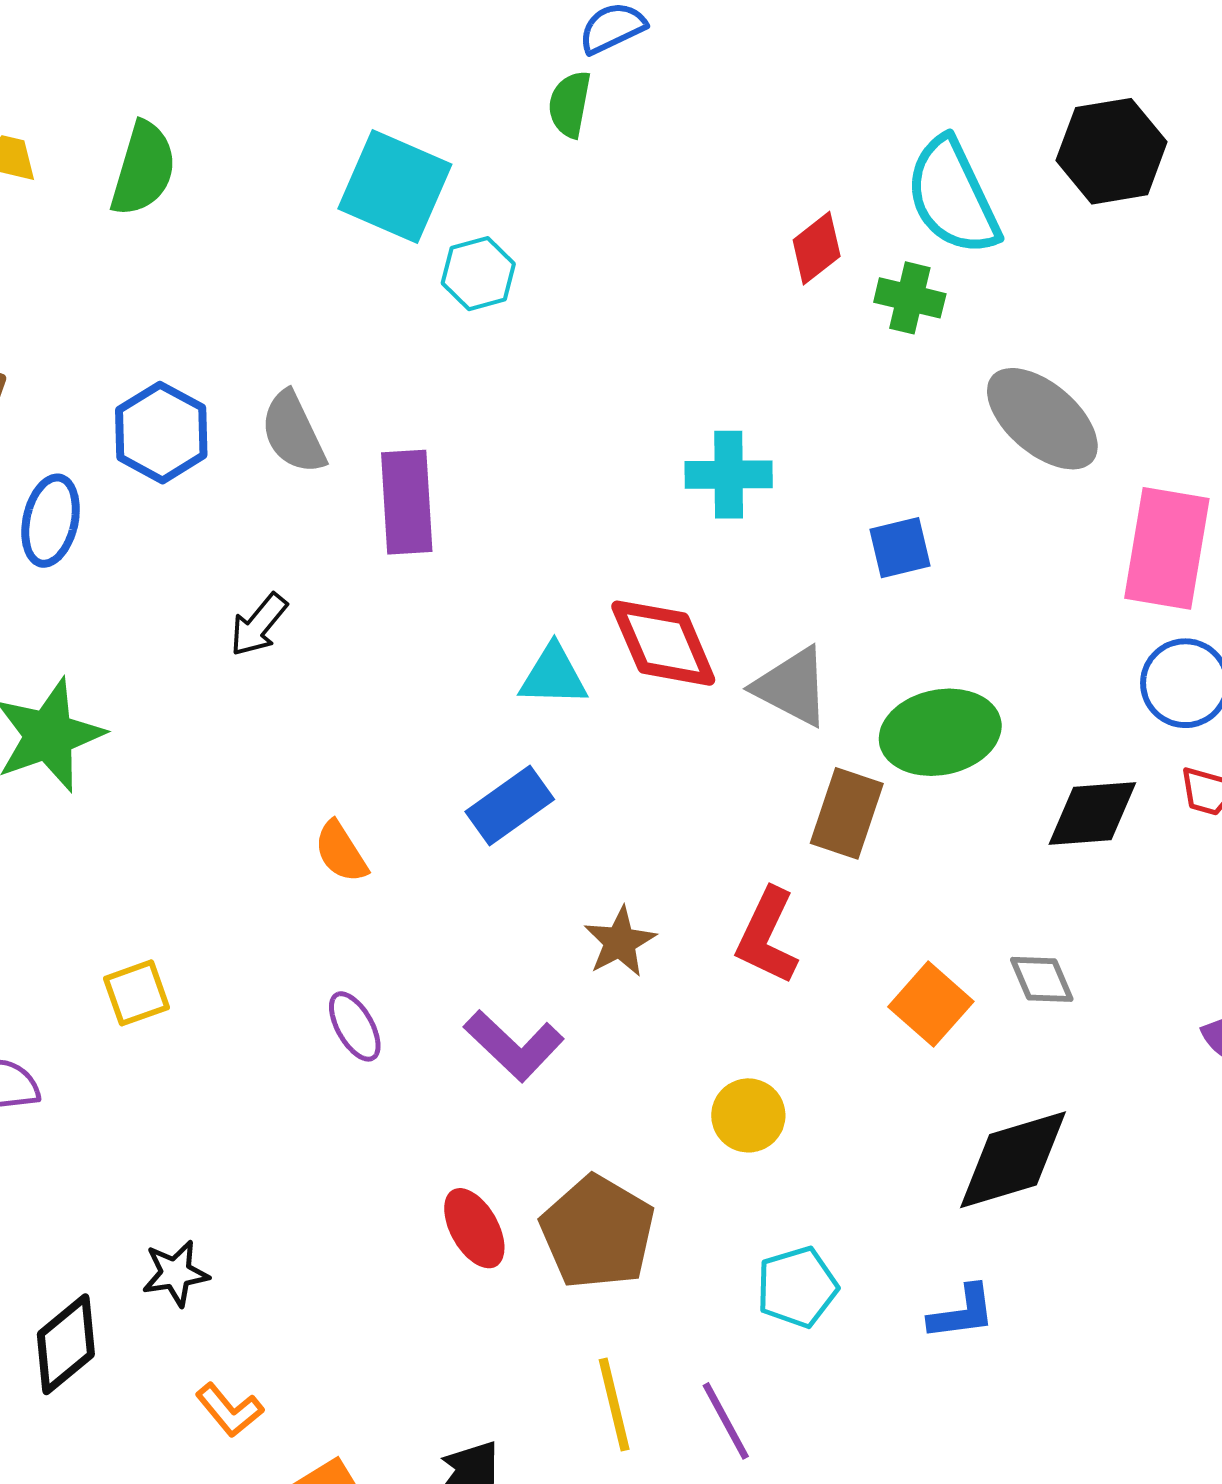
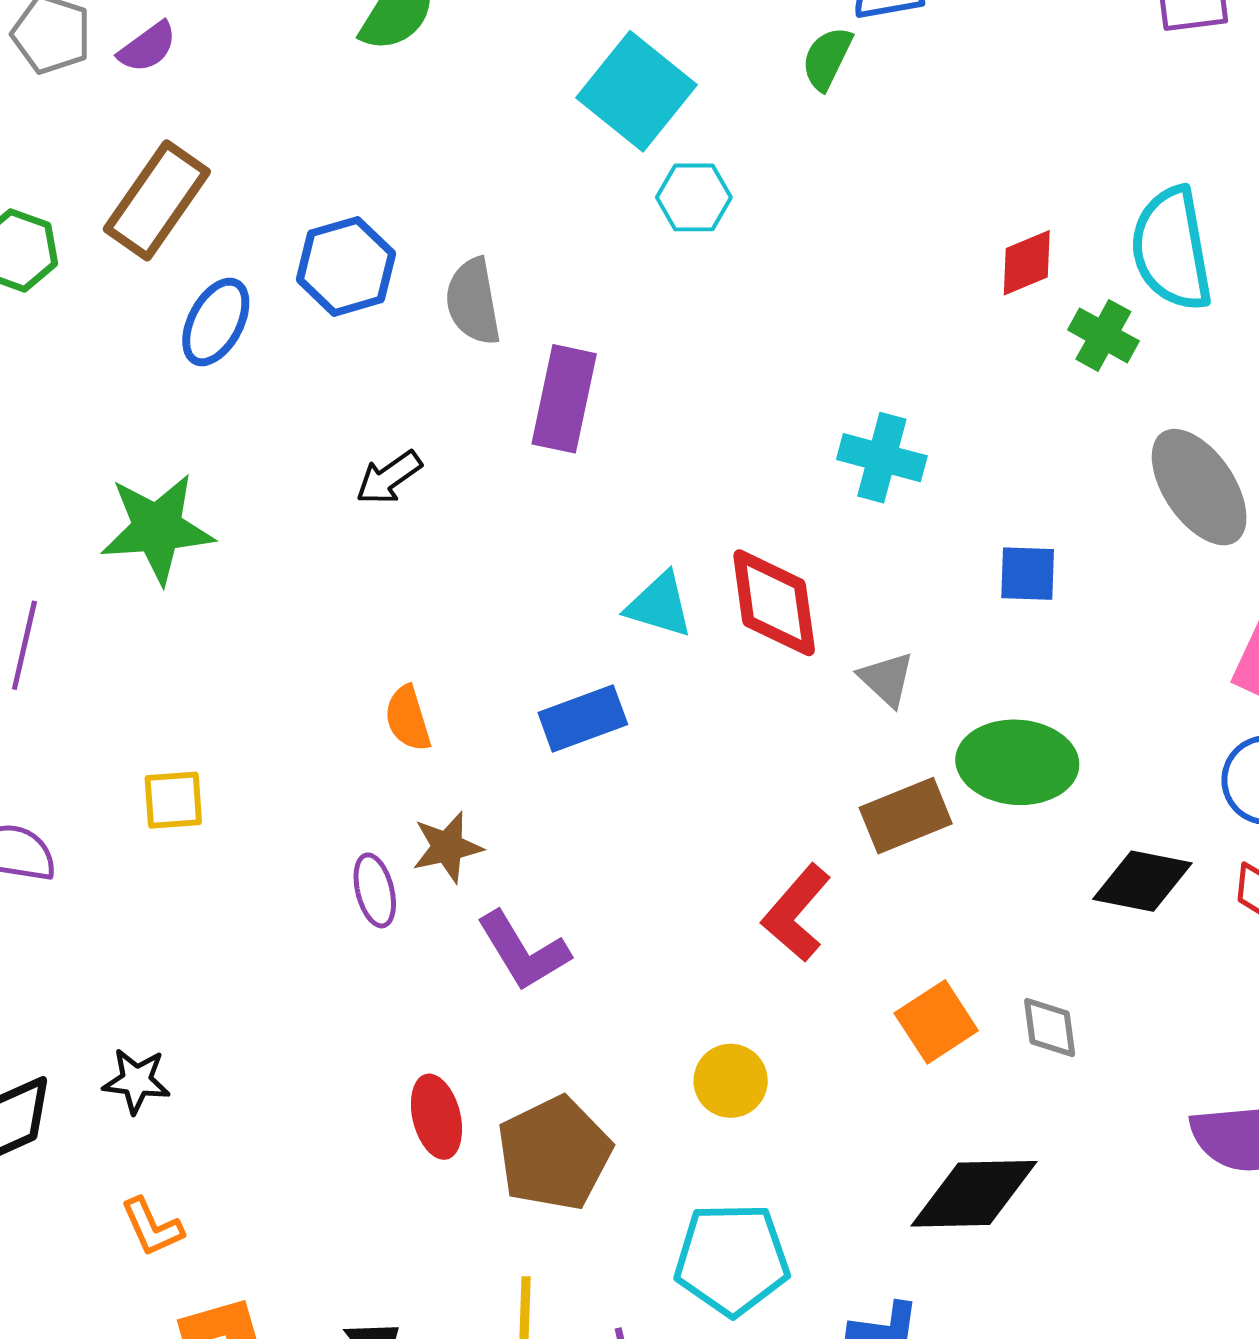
gray triangle: (792, 687) -> (887, 679), size x0.7
brown rectangle: (847, 813) -> (906, 816), turned 34
brown star: (620, 942) -> (447, 847), moved
cyan pentagon: (797, 1287) -> (732, 1259), size x1.4

